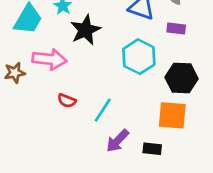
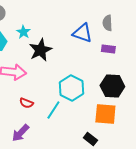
cyan hexagon: (139, 57) -> (71, 88), moved
purple arrow: (117, 141) -> (20, 133), moved
black rectangle: (152, 149) -> (90, 139), turned 32

